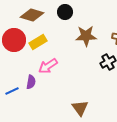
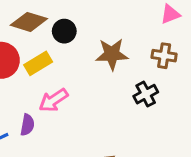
black circle: (65, 12) -> (64, 31), moved

